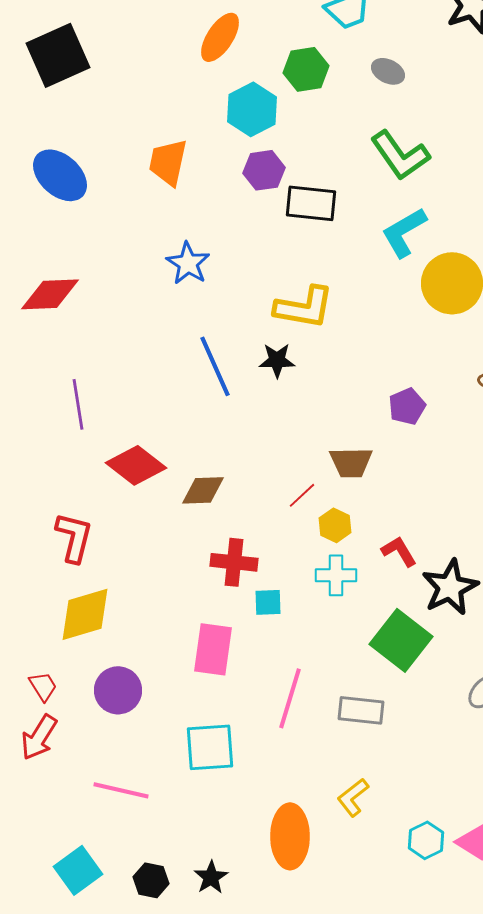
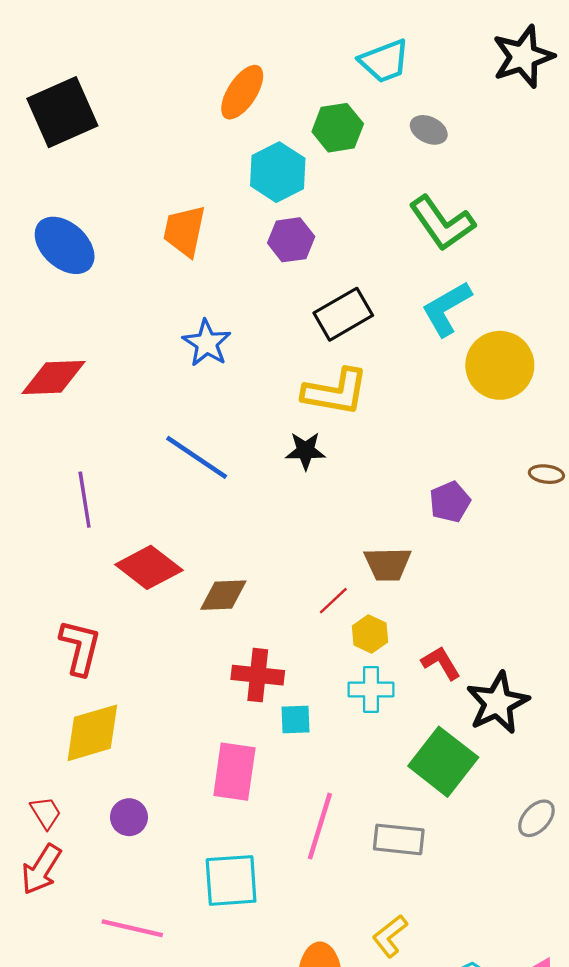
black rectangle: (311, 203) -> (343, 314), moved, turned -36
blue line: (215, 366) -> (197, 457), moved, turned -32
purple circle: (118, 690) -> (129, 817), size x0.7

